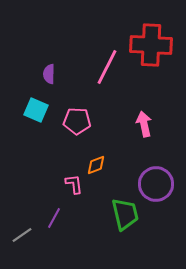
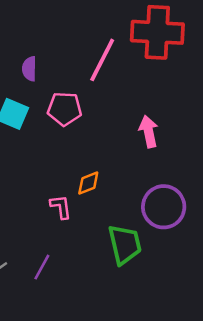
pink pentagon: (77, 121) -> (64, 109), moved
purple line: (54, 218) -> (42, 267), moved

